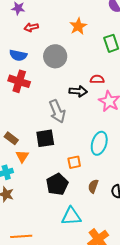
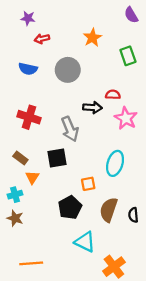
red cross: (19, 81) -> (29, 117), moved
brown semicircle: (93, 186) -> (109, 210), size x1.6
cyan triangle: (71, 216) -> (85, 242), turned 30

